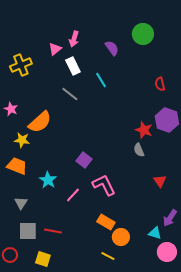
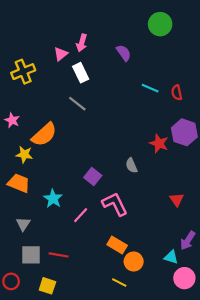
green circle: (143, 34) -> (160, 24), moved
cyan line: (101, 80) -> (150, 88), moved, turned -35
gray semicircle: (139, 150) -> (131, 165), moved

